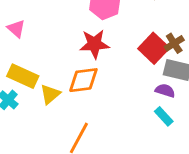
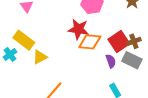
orange diamond: (83, 80) -> (90, 42), moved
purple semicircle: (165, 91) -> (111, 61), moved, turned 40

